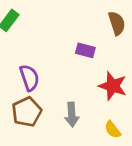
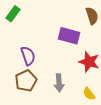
purple rectangle: (85, 50) -> (69, 36), size x1.5

